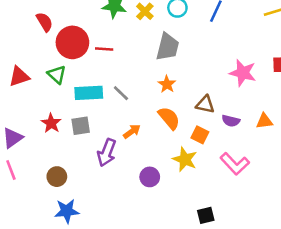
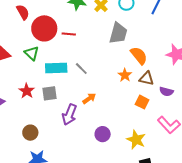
orange star: (167, 84) -> (125, 75), moved
orange semicircle: (169, 118) -> (139, 55), moved
yellow star: (185, 159) -> (136, 140), moved

